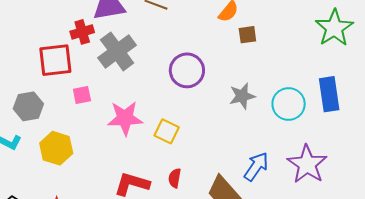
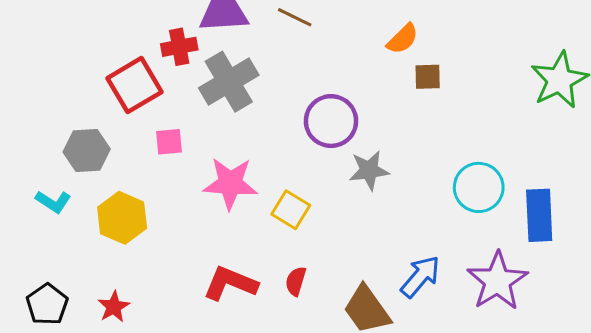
red square: (55, 60) -> (134, 85), turned -30
blue rectangle: (329, 94) -> (539, 215), moved
gray star: (242, 96) -> (369, 170), moved

